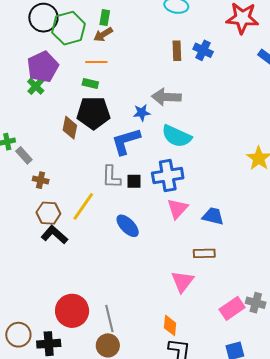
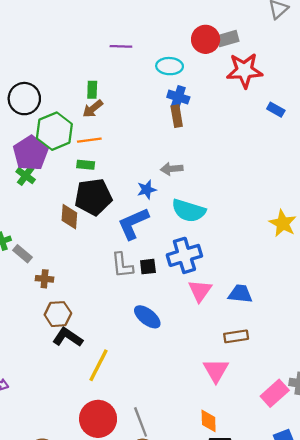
green hexagon: (69, 28) -> (54, 131), moved
blue cross: (203, 50) -> (178, 97), moved
gray arrow: (166, 97) -> (172, 169), size x0.7
yellow line: (83, 206) -> (99, 365), moved

